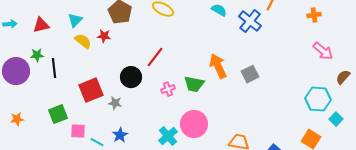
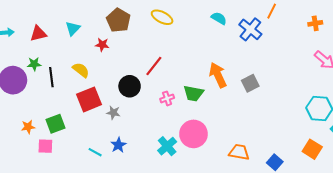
yellow semicircle: (83, 41) -> (81, 70), moved
orange star: (17, 119) -> (28, 127), moved
pink square: (78, 131) -> (45, 146), moved

